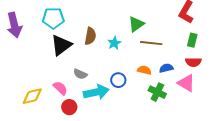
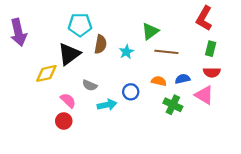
cyan pentagon: (53, 18) -> (80, 25), moved
cyan arrow: (96, 92) -> (107, 105), size x0.7
yellow diamond: (32, 96) -> (46, 73), moved
red circle: (69, 107) -> (64, 121), moved

